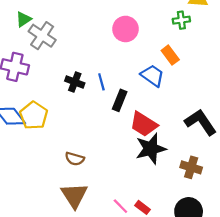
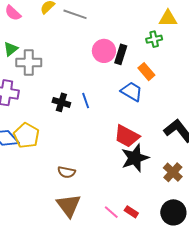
gray cross: (42, 36) -> (29, 63), turned -30
black rectangle: (120, 100) -> (121, 54), moved
brown cross: (191, 167) -> (173, 172), turned 30

